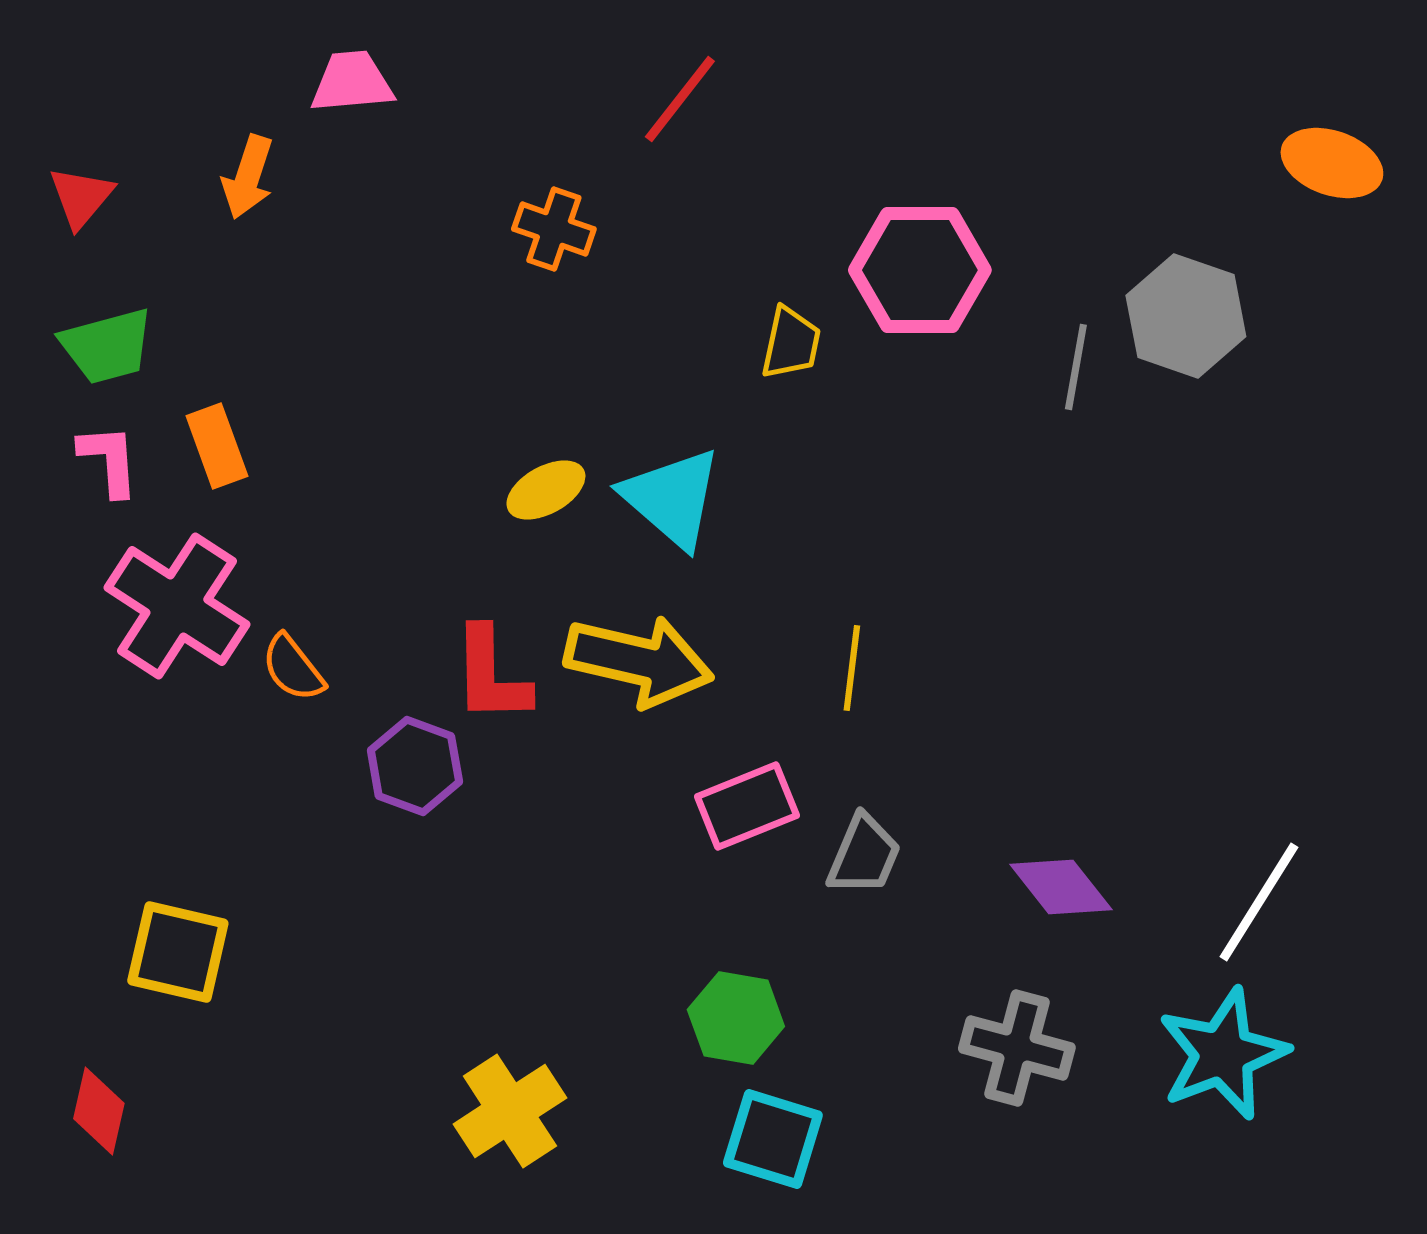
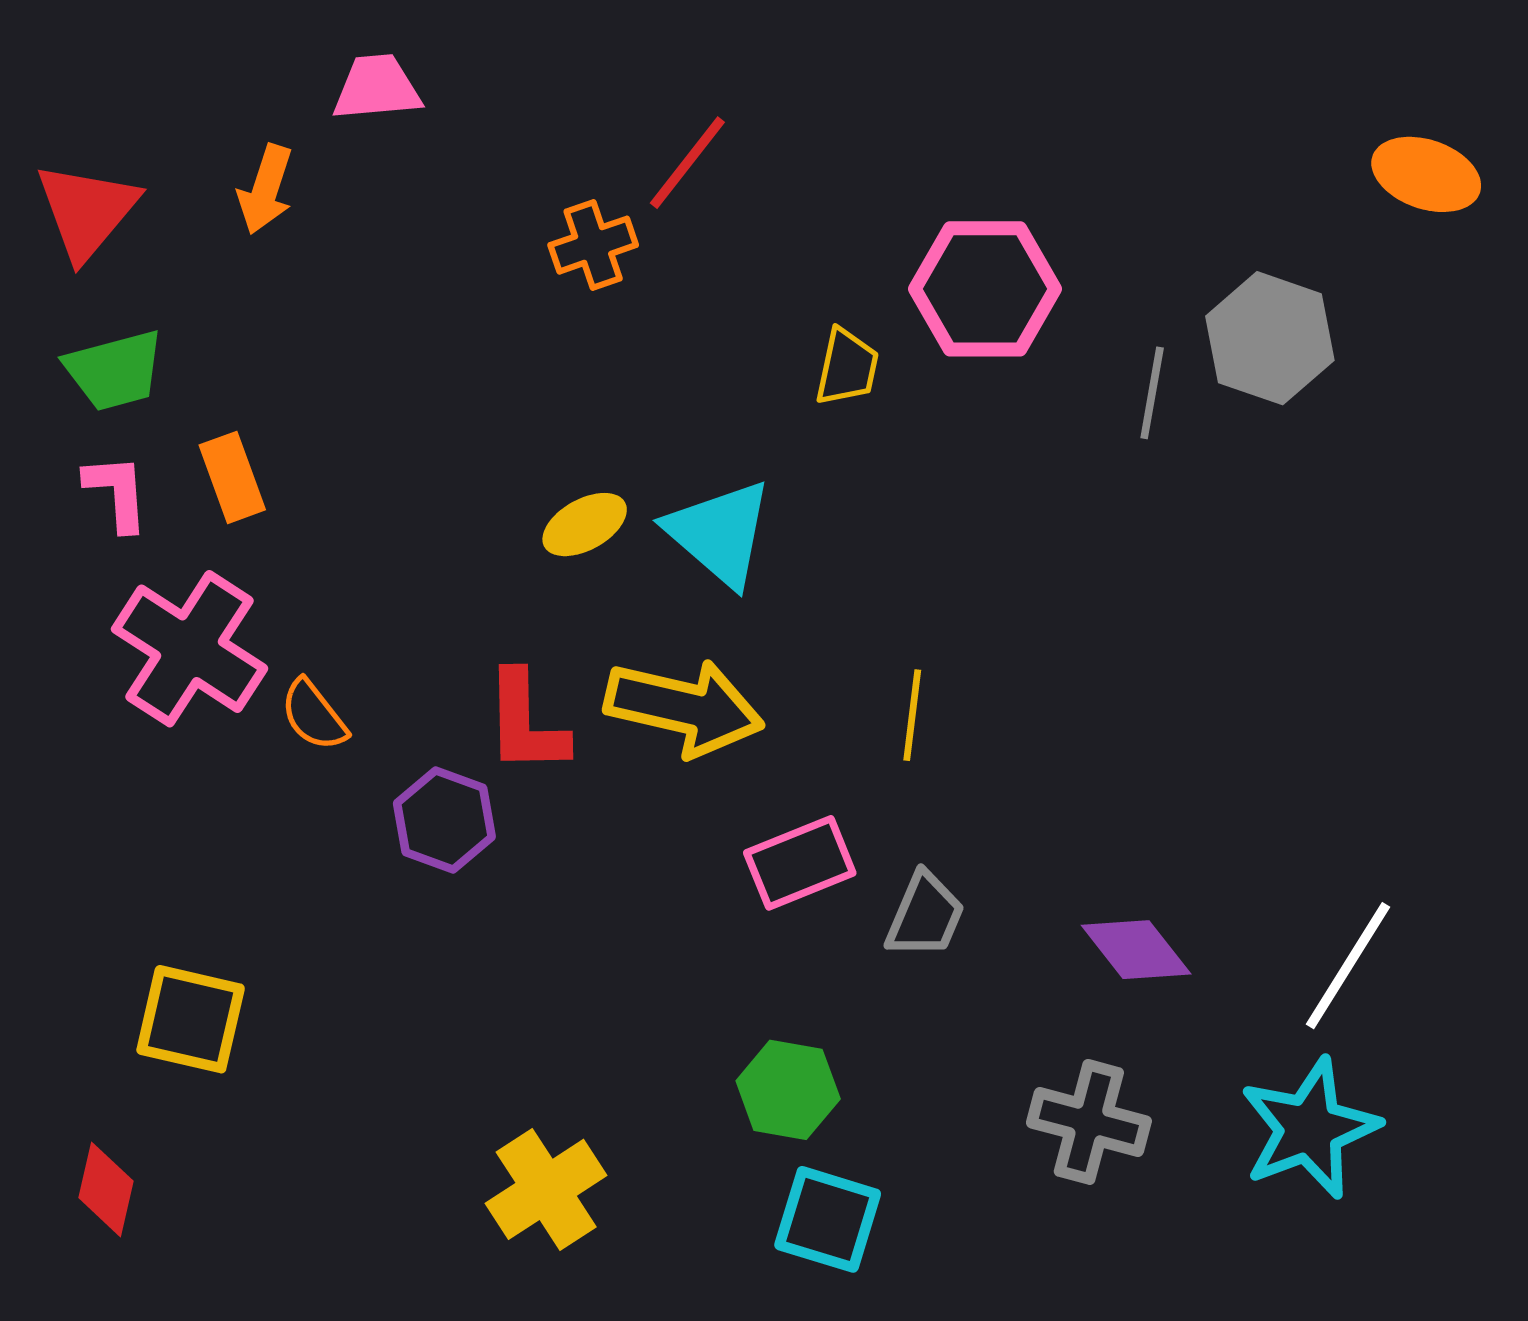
red line: (680, 99) -> (687, 163), moved
red triangle: (81, 197) -> (87, 211), size x1.5
orange cross: (554, 229) -> (593, 245), turned -38

